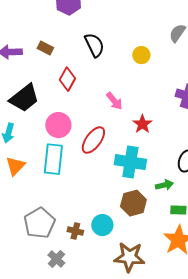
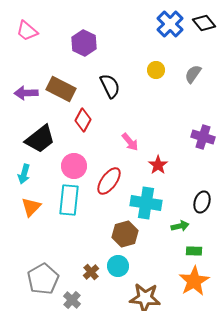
brown rectangle: (45, 48) -> (61, 89), size x1.8
yellow circle: (141, 55) -> (156, 70), moved
brown hexagon: (133, 203) -> (125, 234), moved
gray pentagon: (39, 223) -> (43, 279), moved
brown cross: (75, 231) -> (91, 272), turned 35

